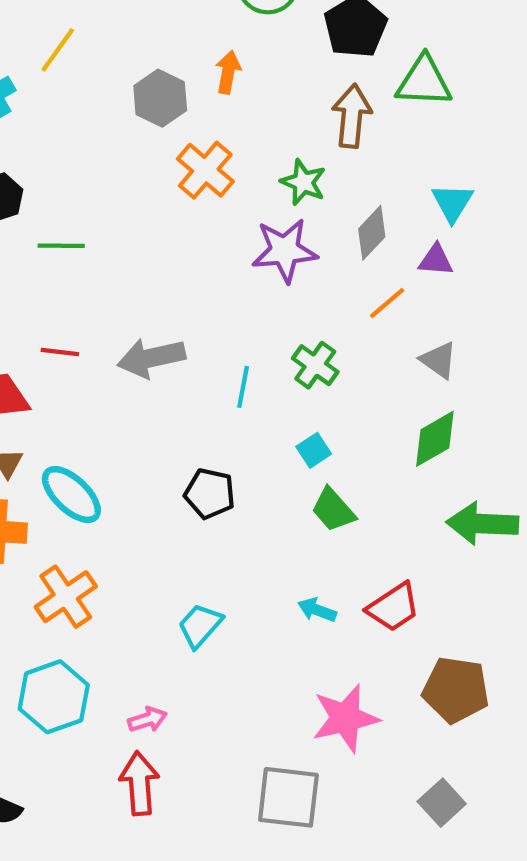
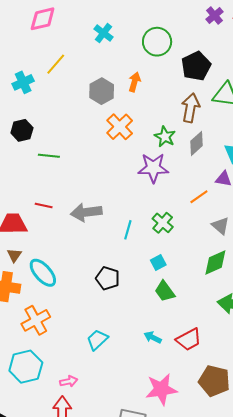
gray diamond: (372, 233) -> (196, 143), moved

